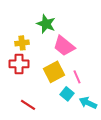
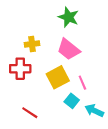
green star: (46, 24) -> (68, 17), moved
yellow cross: (22, 43) -> (32, 44), moved

